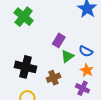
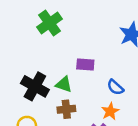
purple rectangle: (59, 40) -> (85, 65), turned 48
green triangle: (67, 56) -> (64, 84), moved, turned 40

